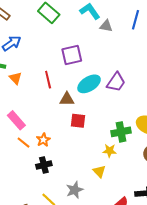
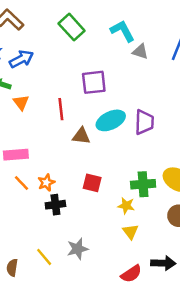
purple trapezoid: (116, 82) -> (144, 122), turned -40
pink rectangle: (16, 120) -> (16, 155), turned -60
red square: (78, 121) -> (92, 183), moved
black cross: (44, 165) -> (55, 205), moved
yellow triangle: (99, 171) -> (130, 232), moved

